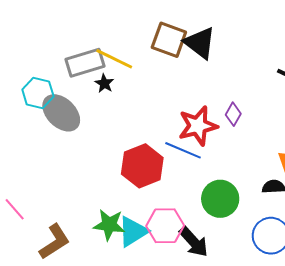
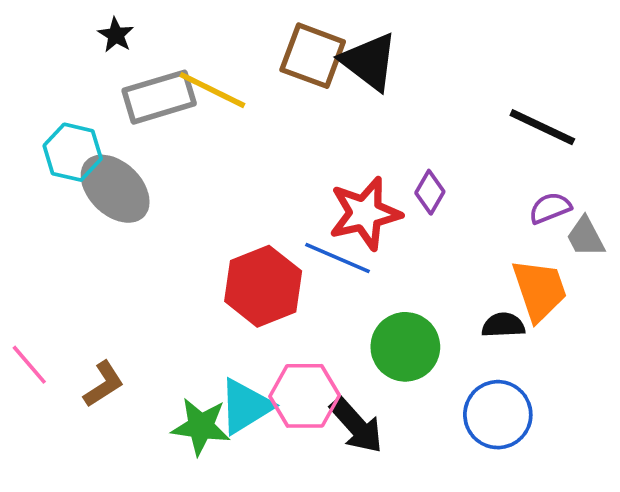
black star: (104, 83) -> (116, 35), moved
green star: (109, 225) -> (201, 426), moved
brown L-shape: (54, 242) -> (104, 384), moved, size x0.7

